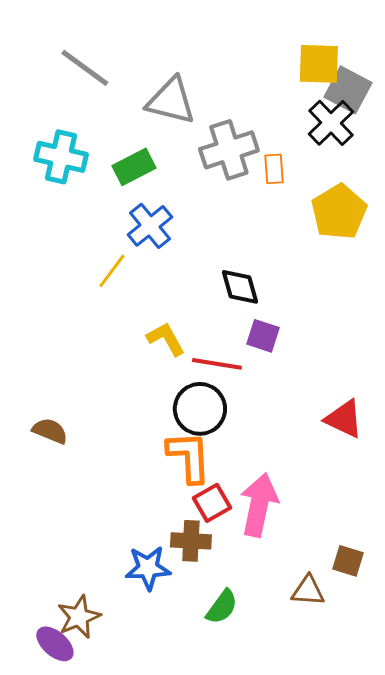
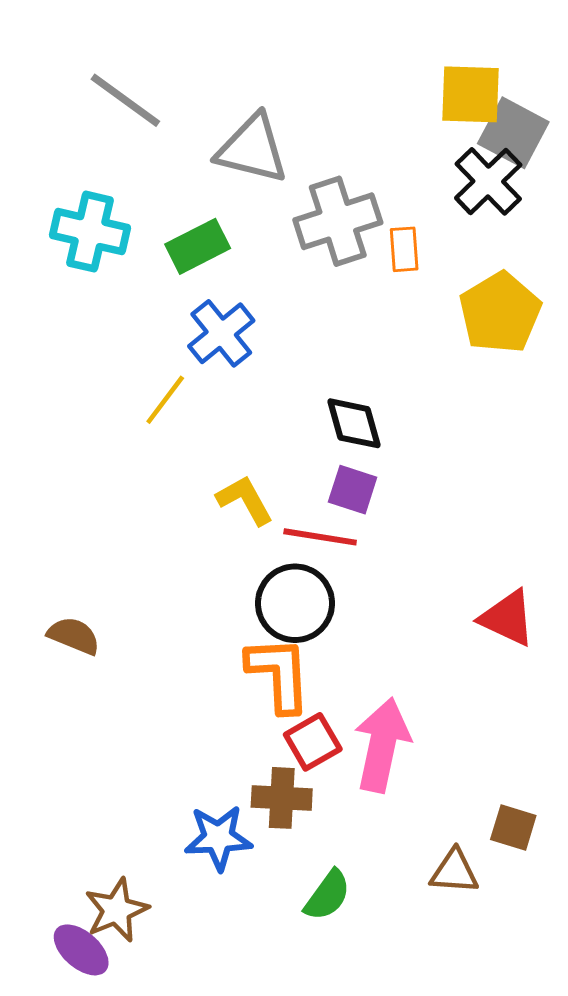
purple square: (263, 336) -> (353, 490), moved

